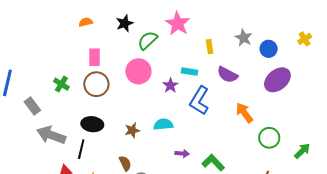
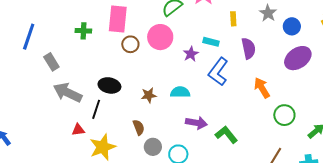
pink rectangle: (95, 57) -> (118, 19), size x1.5
purple semicircle: (227, 75) -> (249, 48), turned -135
green cross: (61, 84) -> (83, 31), moved, turned -35
brown circle: (96, 84) -> (130, 44), moved, size x0.7
purple arrow: (182, 153) -> (196, 123), size x1.5

